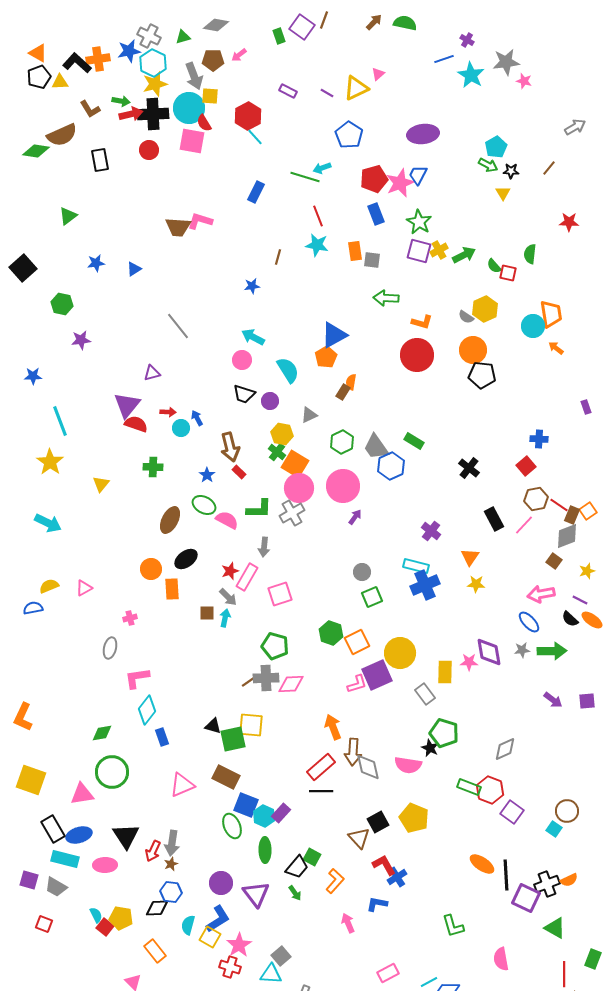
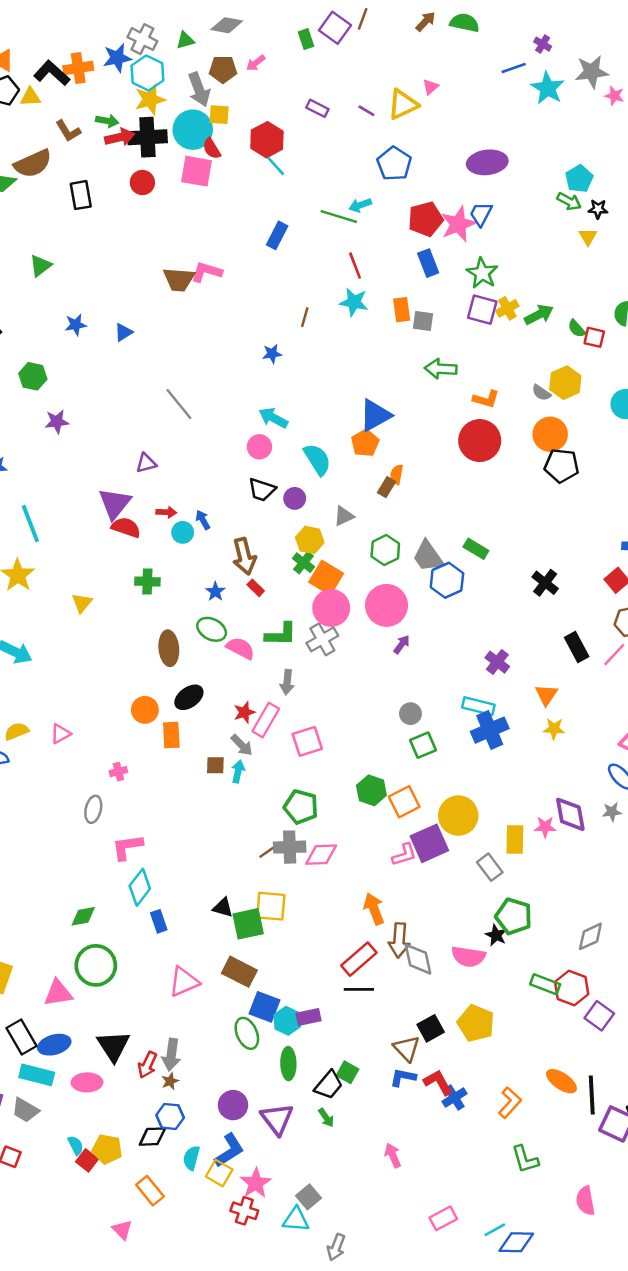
brown ellipse: (170, 520) -> (169, 648), turned -32
purple rectangle: (281, 813) -> (309, 1017), turned 36
orange L-shape: (335, 881) -> (510, 1103), moved
blue L-shape: (377, 904) -> (403, 1077), moved

